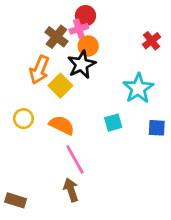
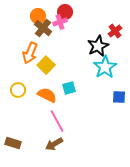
orange circle: (88, 46) -> (38, 16), moved
black star: (82, 64) -> (98, 46), moved
cyan square: (113, 123) -> (69, 88), moved
brown arrow: (71, 190) -> (54, 144), turned -102
brown rectangle: (16, 200) -> (13, 143), moved

